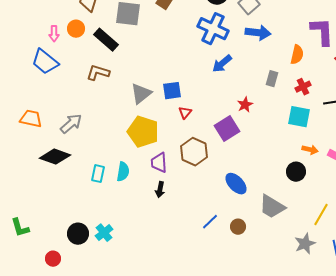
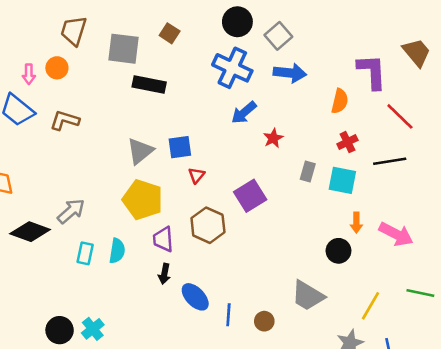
black rectangle: (106, 40) -> (149, 84), moved, turned -30
brown L-shape: (98, 73) -> (65, 120), moved
gray rectangle: (272, 79) -> (308, 171), moved
red star: (245, 105) -> (273, 138), moved
gray arrow: (71, 124) -> (71, 211), moved
orange arrow: (310, 150) -> (356, 223), turned 77
blue ellipse: (236, 184) -> (195, 297), moved
blue line: (210, 222) -> (228, 315), turned -42

